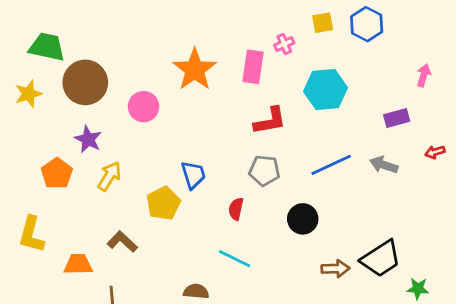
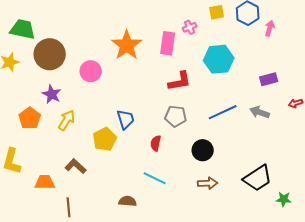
pink arrow: (424, 75) -> (270, 28), moved
brown arrow: (335, 269) -> (208, 183), moved

